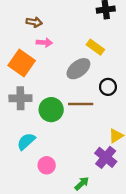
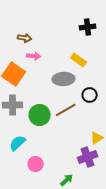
gray ellipse: (78, 69) -> (64, 79), turned 35
brown line: (81, 104) -> (66, 110), turned -30
purple cross: (106, 157) -> (88, 157), turned 30

